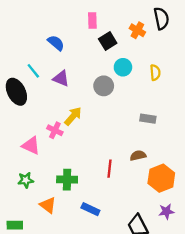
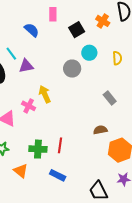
pink rectangle: (92, 21) -> (53, 14), moved
purple triangle: (61, 78) -> (26, 66), moved, turned -35
yellow arrow: (73, 116) -> (45, 94), turned -66
gray rectangle: (148, 119) -> (110, 98), turned 40
red line: (109, 169) -> (60, 145), moved

